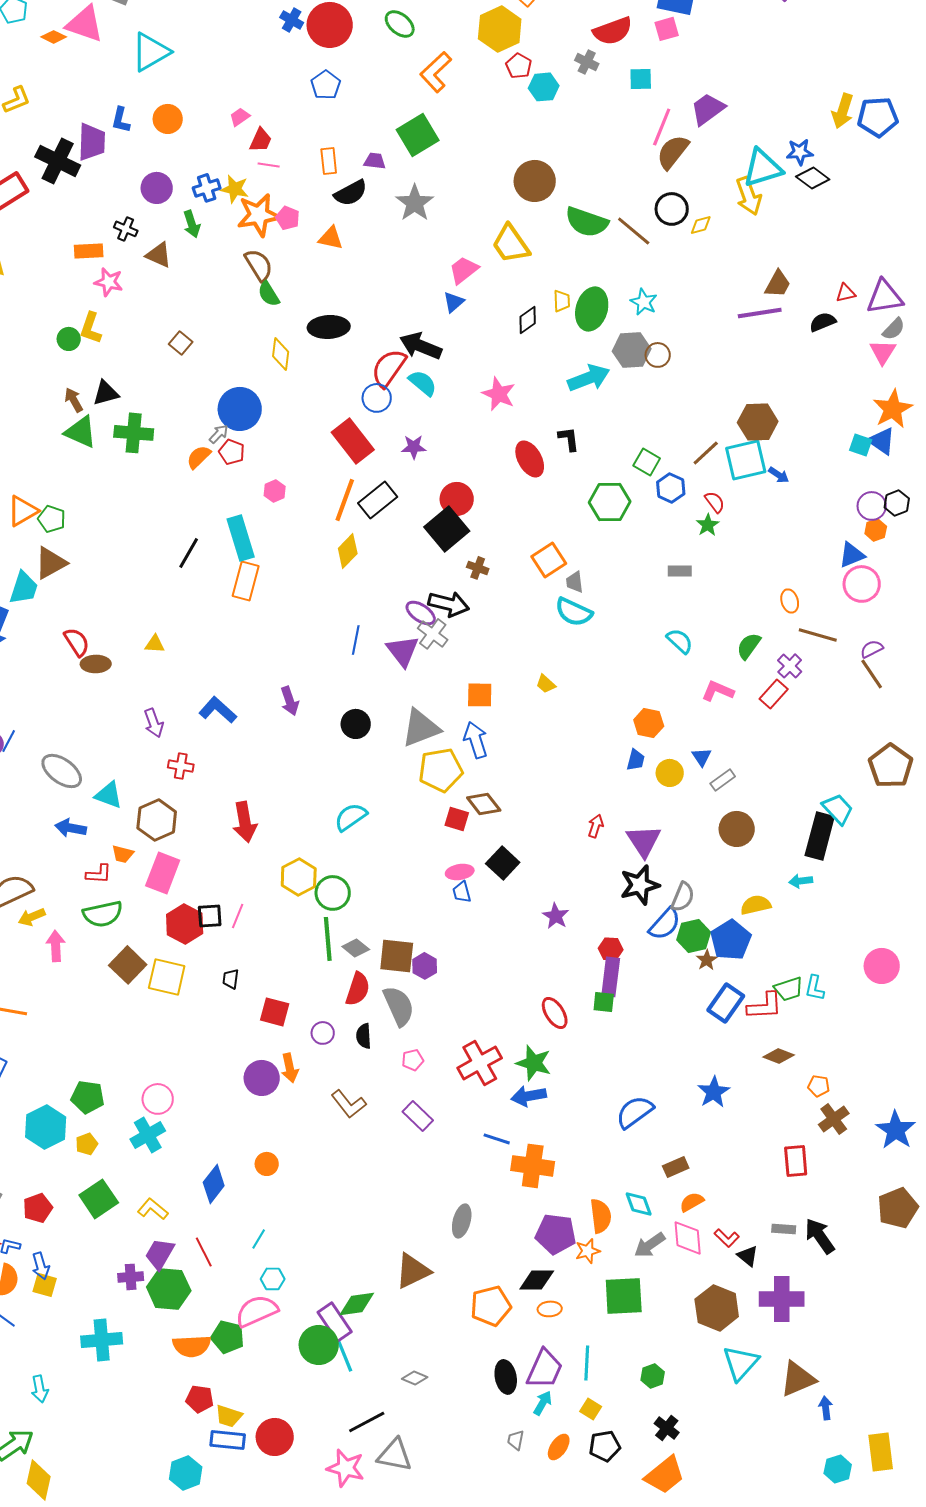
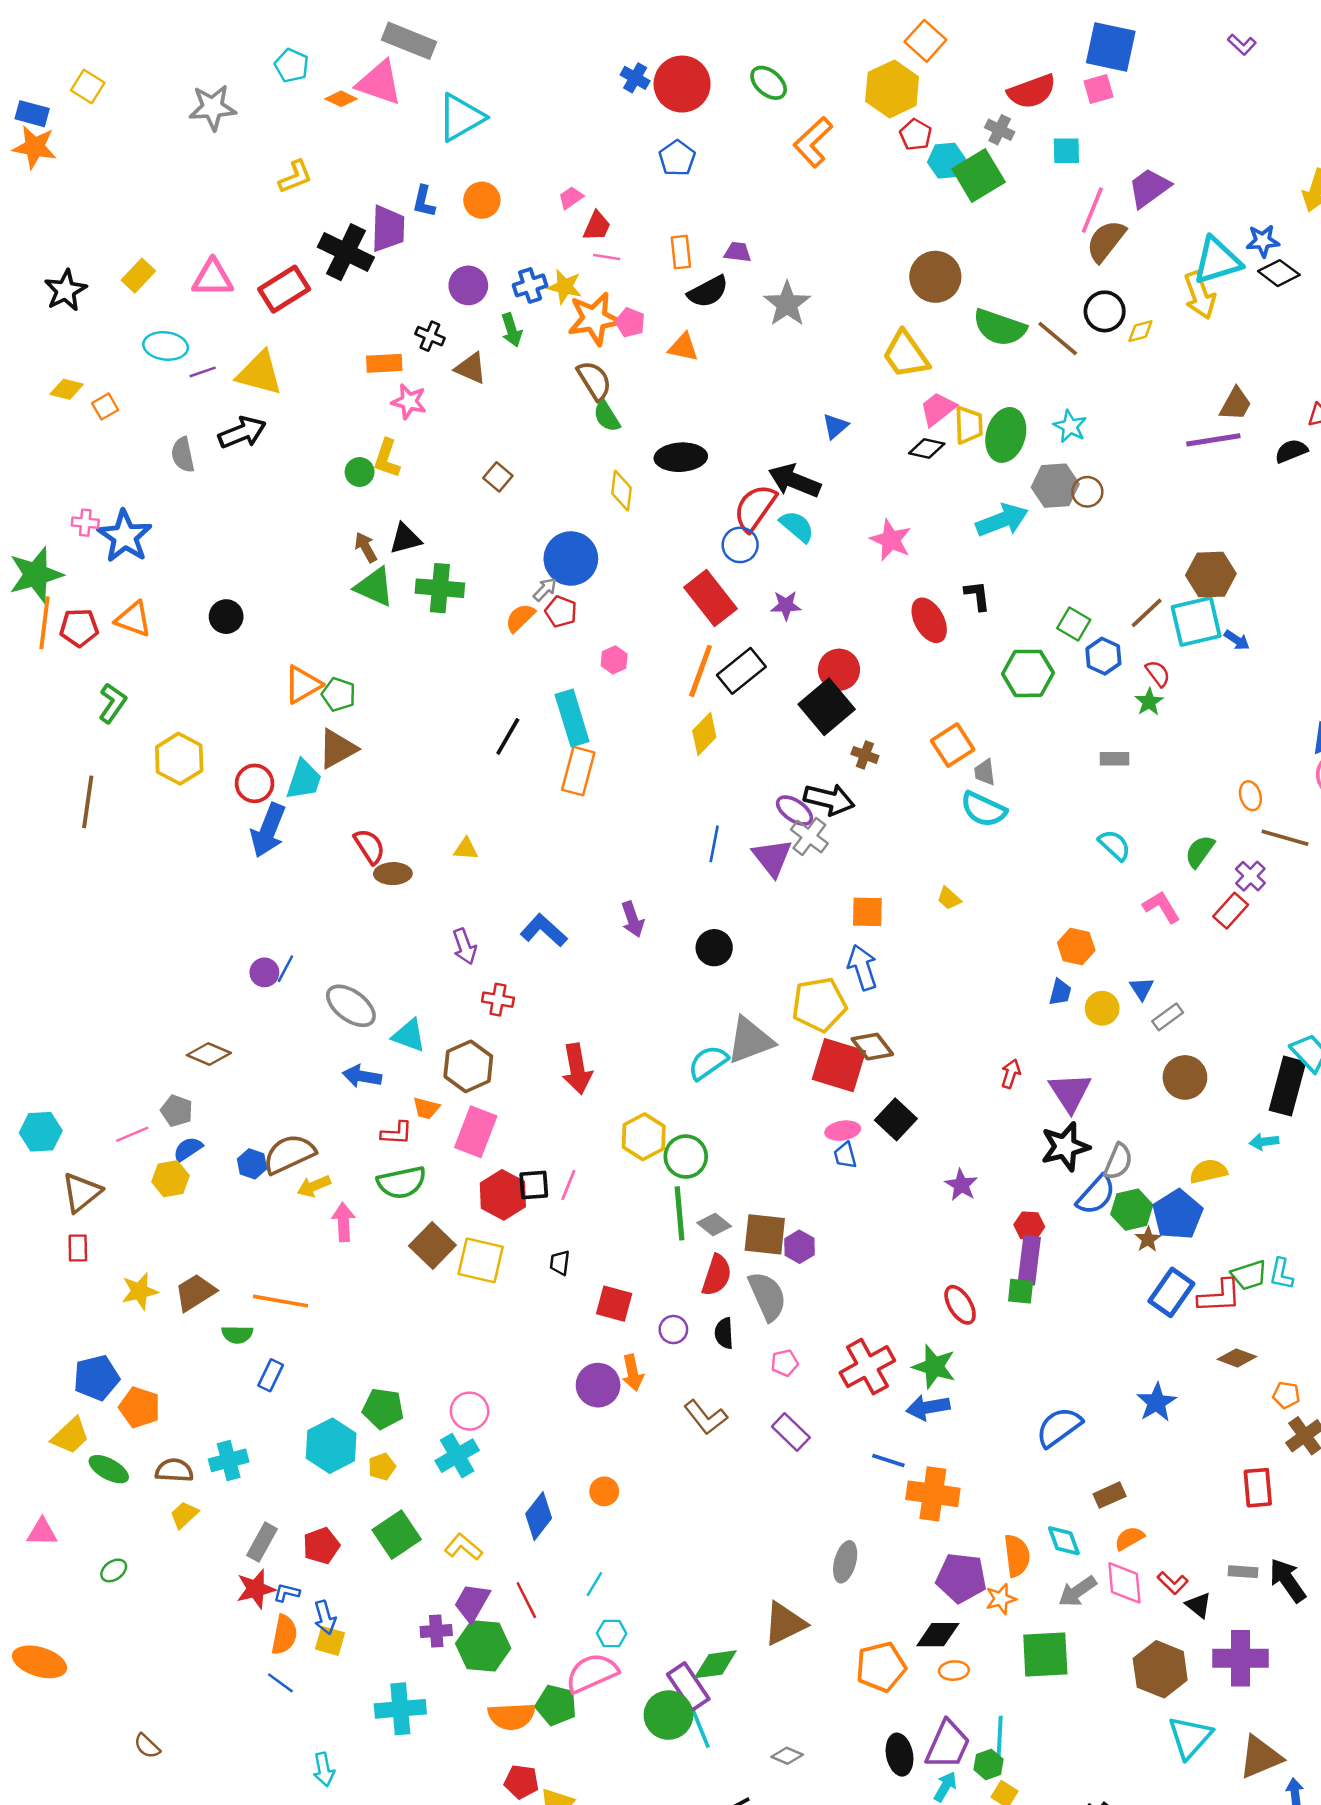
green square: (418, 135) -> (979, 175), moved
pink trapezoid: (464, 270) -> (938, 409), moved
yellow trapezoid: (562, 301) -> (969, 425), size x1.4
black diamond: (528, 320) -> (927, 449), turned 48
pink L-shape: (718, 691) -> (1161, 907), turned 36
gray triangle: (421, 728) -> (750, 1040), moved
red square: (457, 819) -> (839, 1065), size x1.8
green hexagon: (653, 1376) -> (988, 1764), moved

